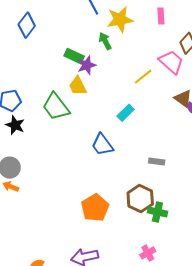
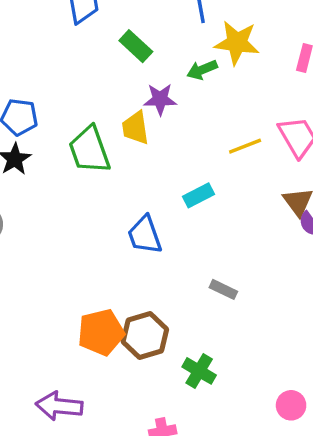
green arrow: (105, 41) -> (202, 70), turned -102
green rectangle: (74, 56) -> (136, 46), moved
brown hexagon: (140, 199) -> (145, 335), moved

